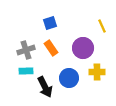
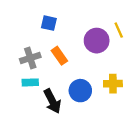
blue square: (50, 23) -> (49, 23), moved, turned 32
purple circle: (83, 48) -> (97, 41), moved

